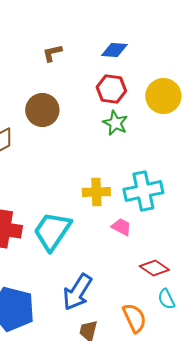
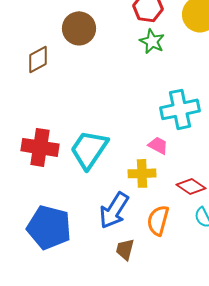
yellow cross: (96, 192) -> (142, 173), moved
orange semicircle: (134, 318) -> (158, 220), moved, turned -140

